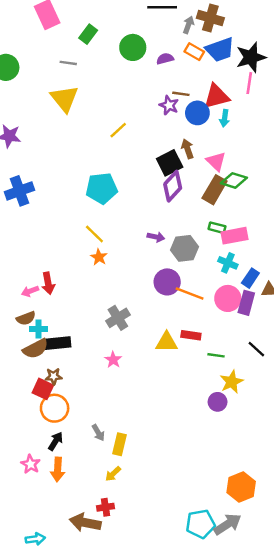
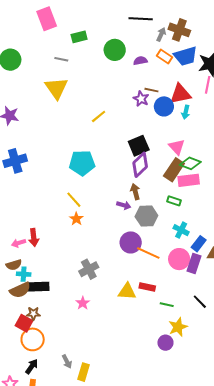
green rectangle: (88, 34) -> (79, 37), turned 35
brown arrow: (187, 149) -> (135, 192), moved
pink rectangle: (234, 236) -> (189, 180), moved

